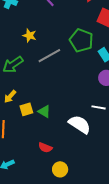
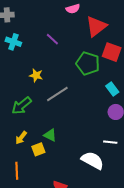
green pentagon: (81, 40) -> (88, 63), moved
green triangle: (44, 111) -> (50, 135), moved

